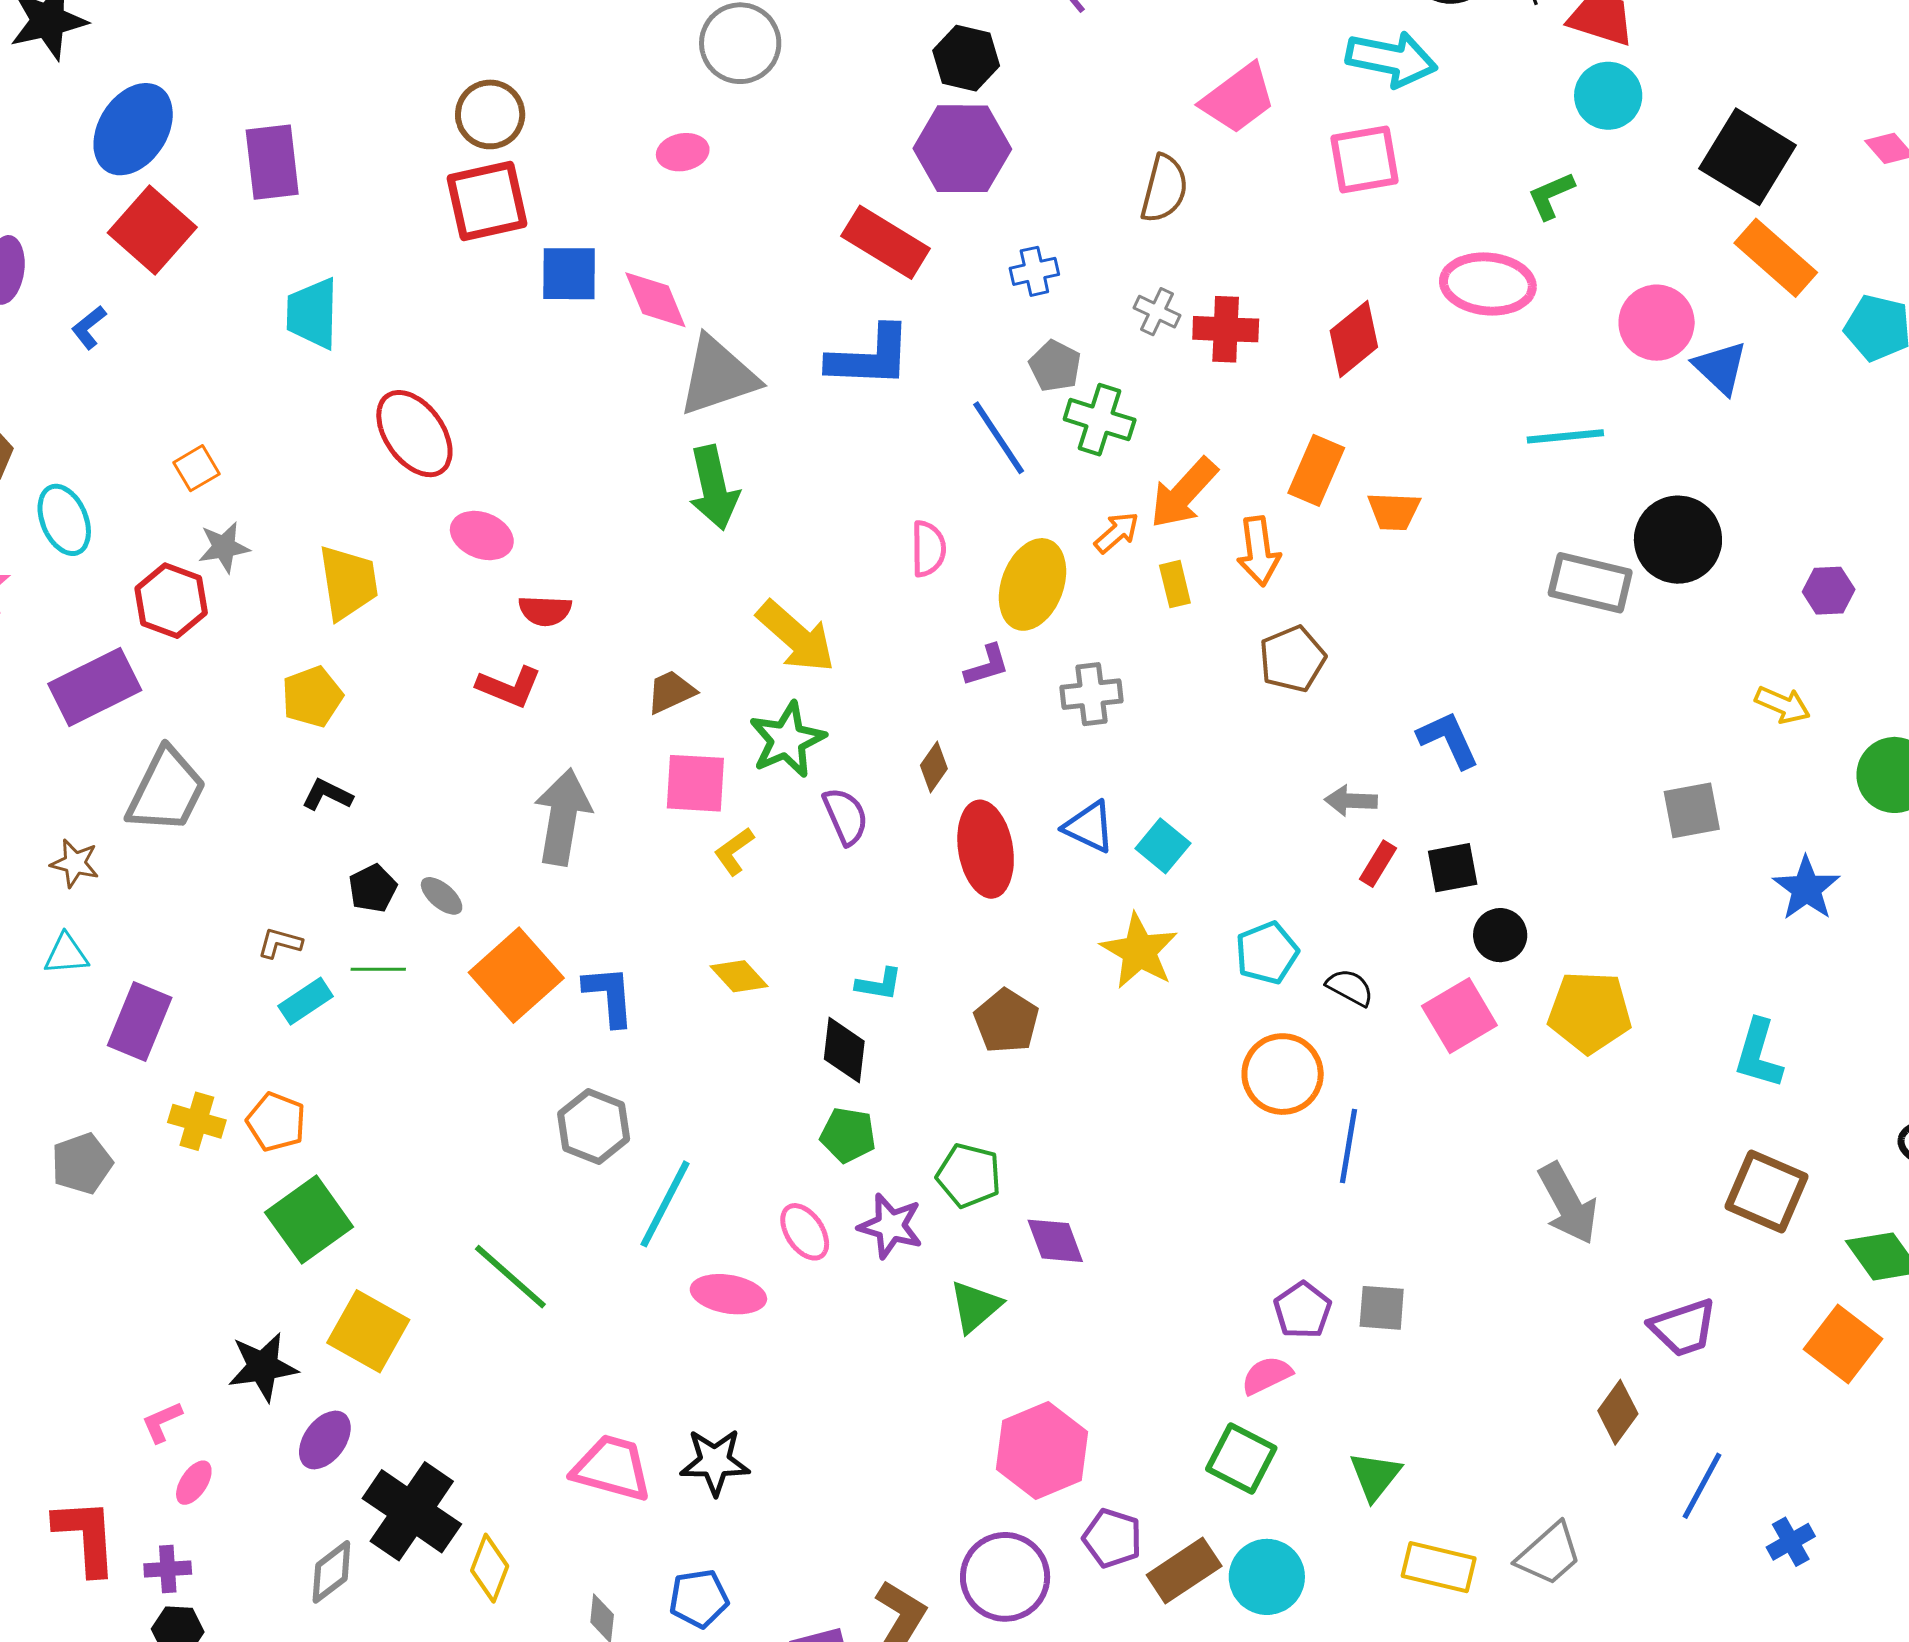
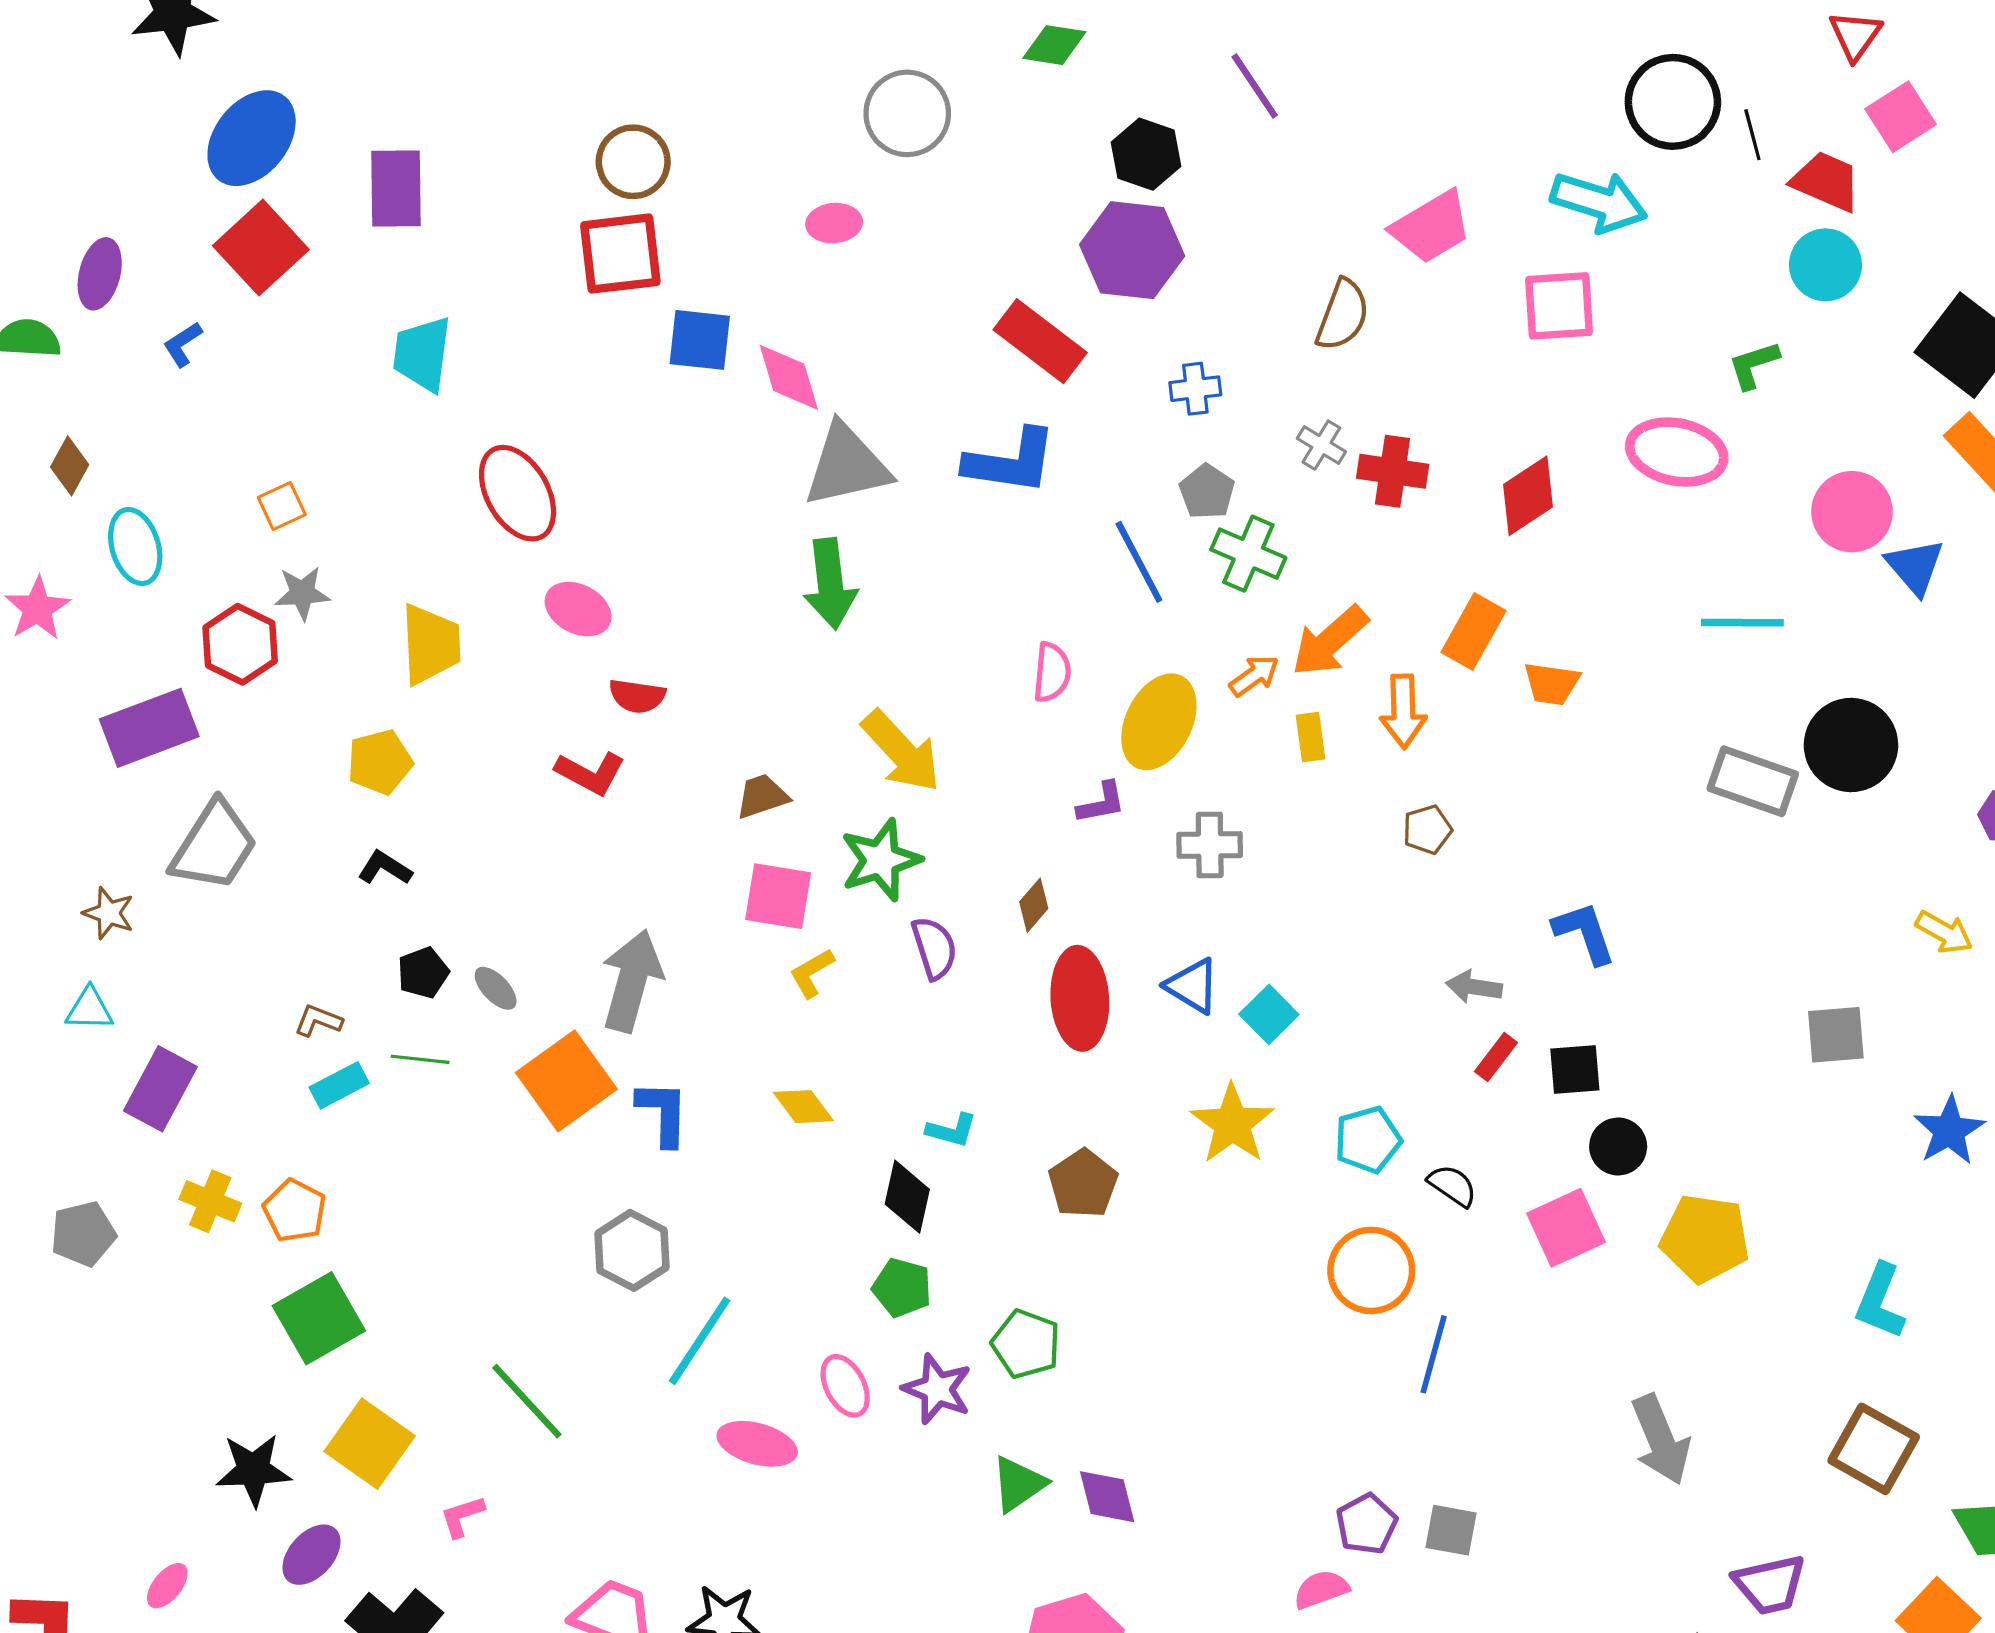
brown pentagon: (1292, 659) -> (1427, 830), size x0.7
gray arrow: (563, 817) -> (632, 981), moved
purple diamond: (1055, 1241) -> (1107, 1497), moved
pink L-shape: (162, 1422) -> (462, 1516), moved

